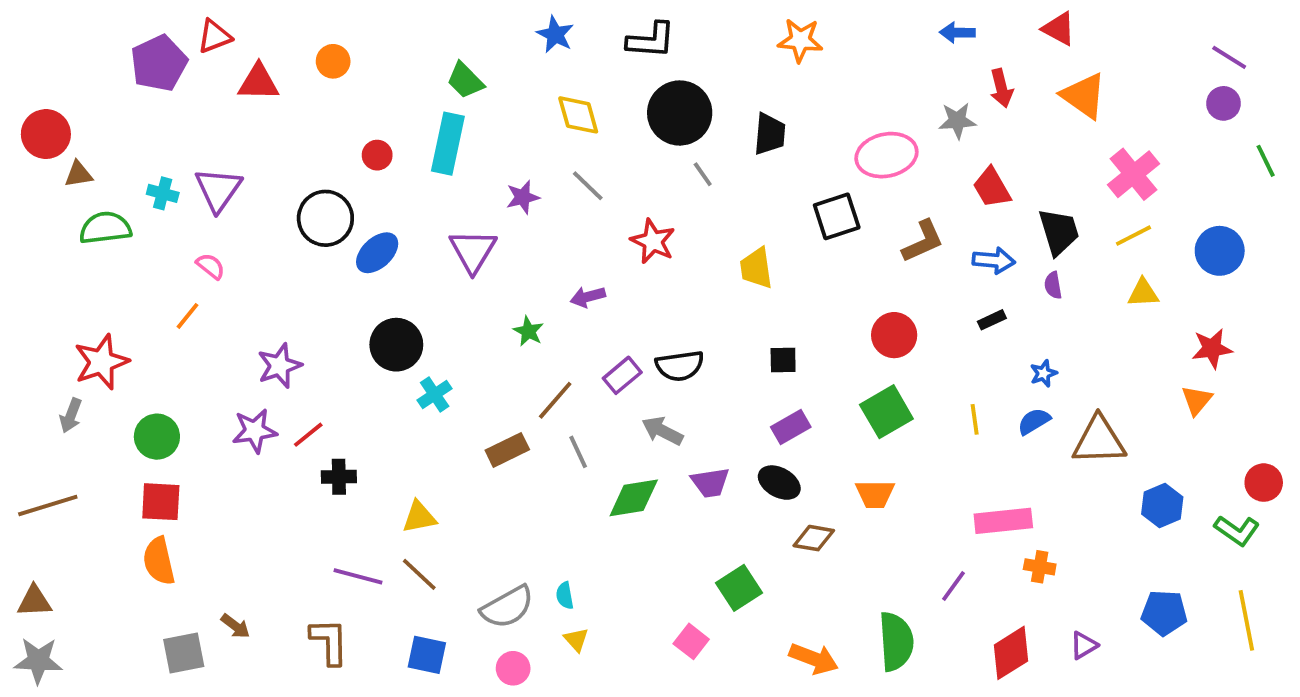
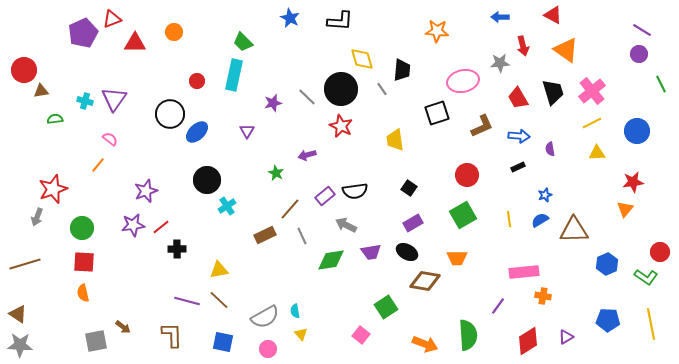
orange star: (800, 40) -> (437, 31), moved
black circle: (680, 113) -> (341, 89), moved
yellow diamond: (578, 115) -> (362, 59), moved
gray line: (703, 174) -> (382, 89), moved
green semicircle: (105, 228) -> (55, 119), size x0.6
black trapezoid: (1059, 232) -> (553, 92), moved
purple triangle: (473, 251) -> (247, 131), size x0.6
black square: (783, 360) -> (409, 188), turned 35
brown diamond: (814, 538) -> (425, 281), size x1.4
orange semicircle: (159, 561) -> (83, 293), size x0.7
brown triangle: (34, 601) -> (18, 314), turned 36

